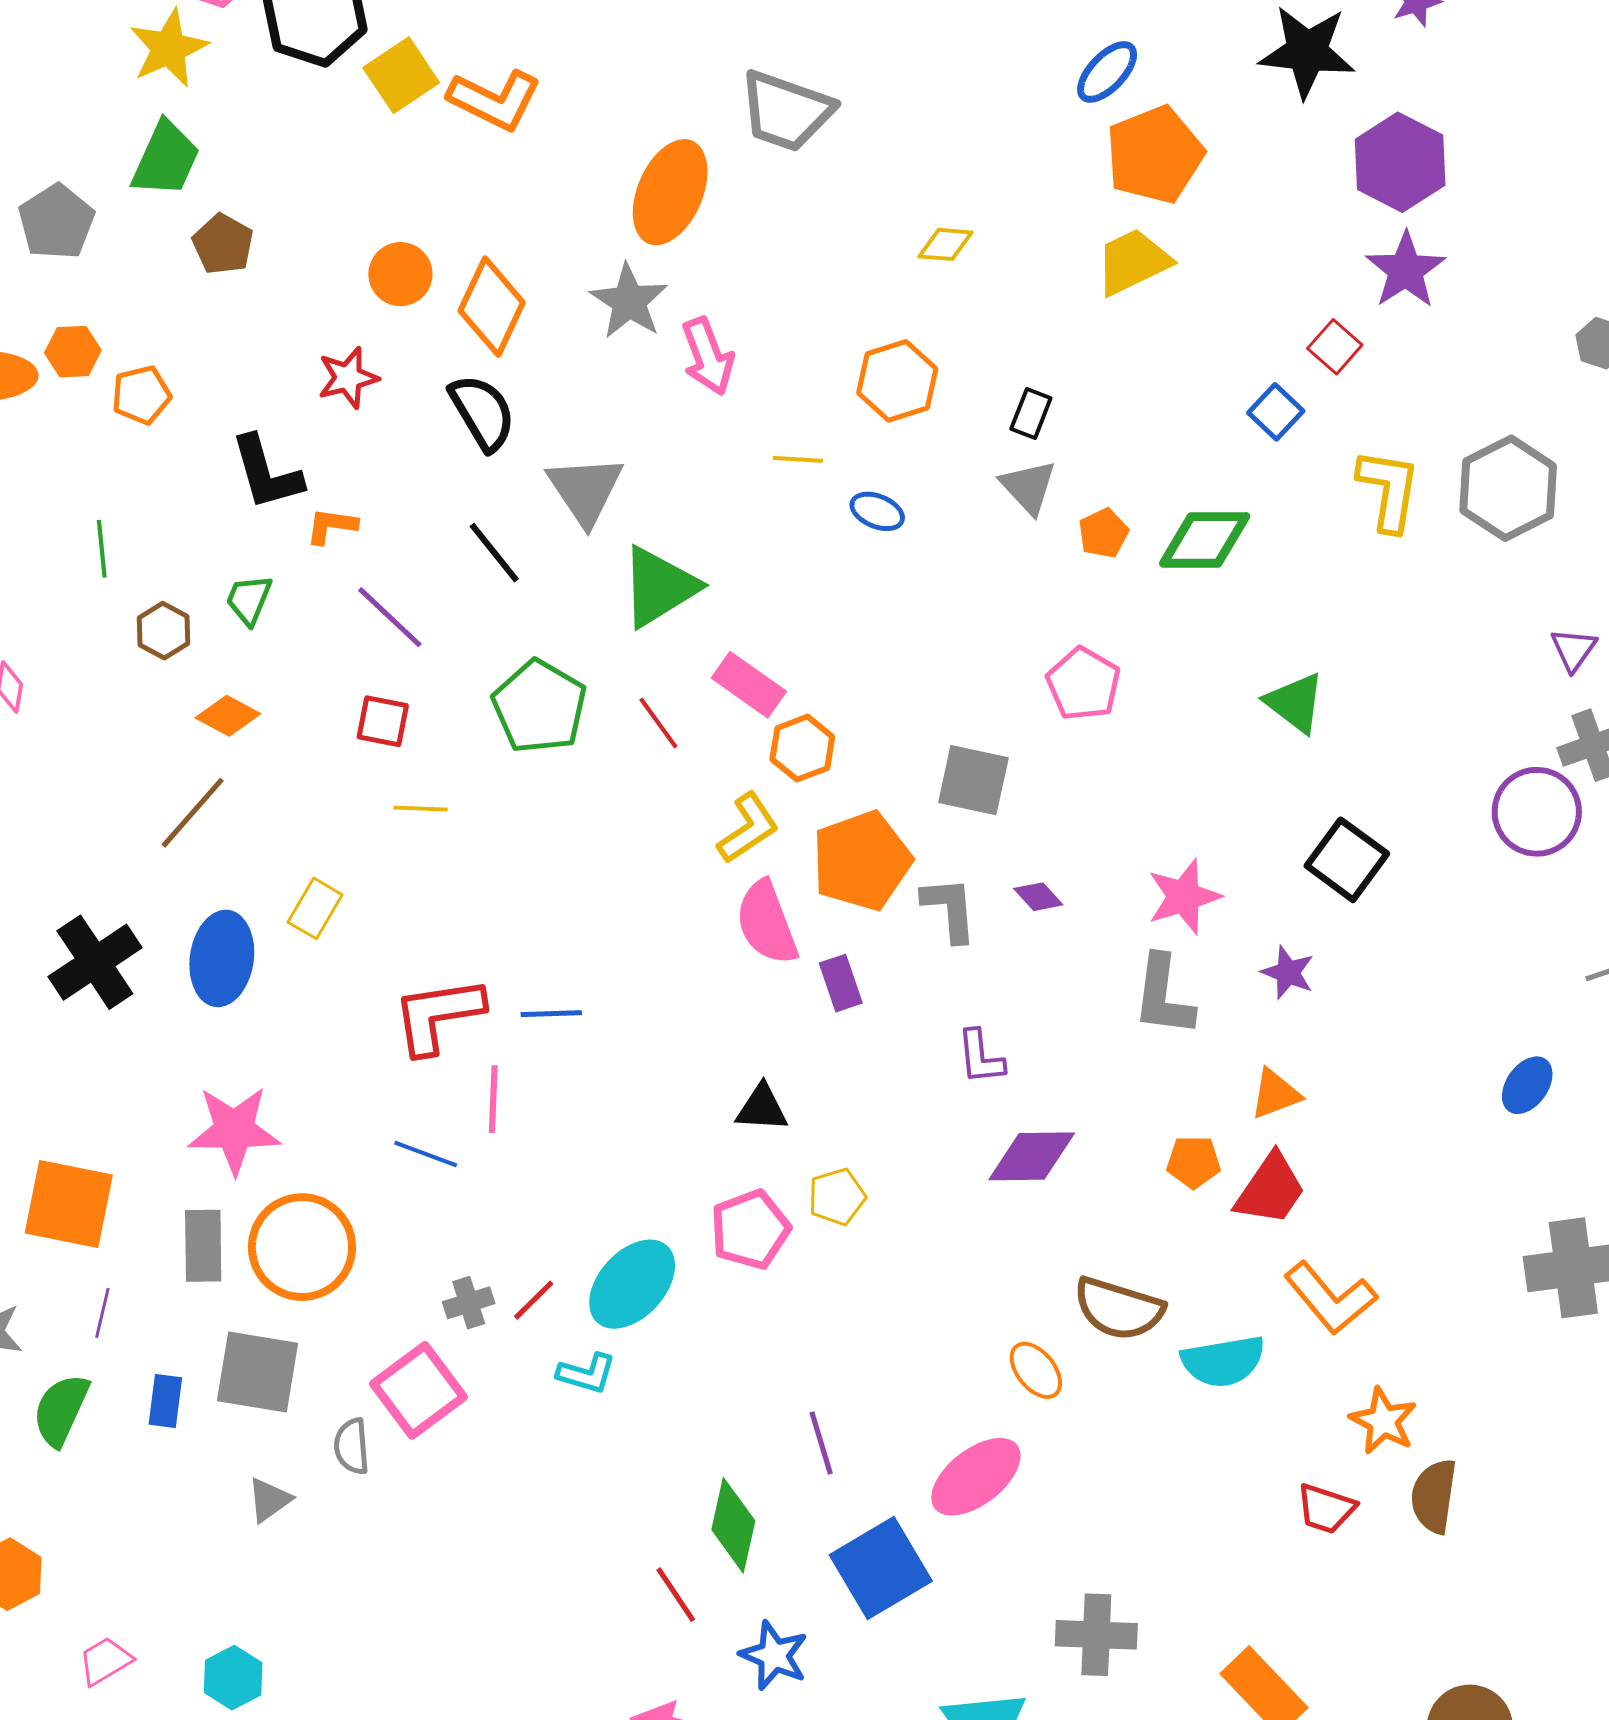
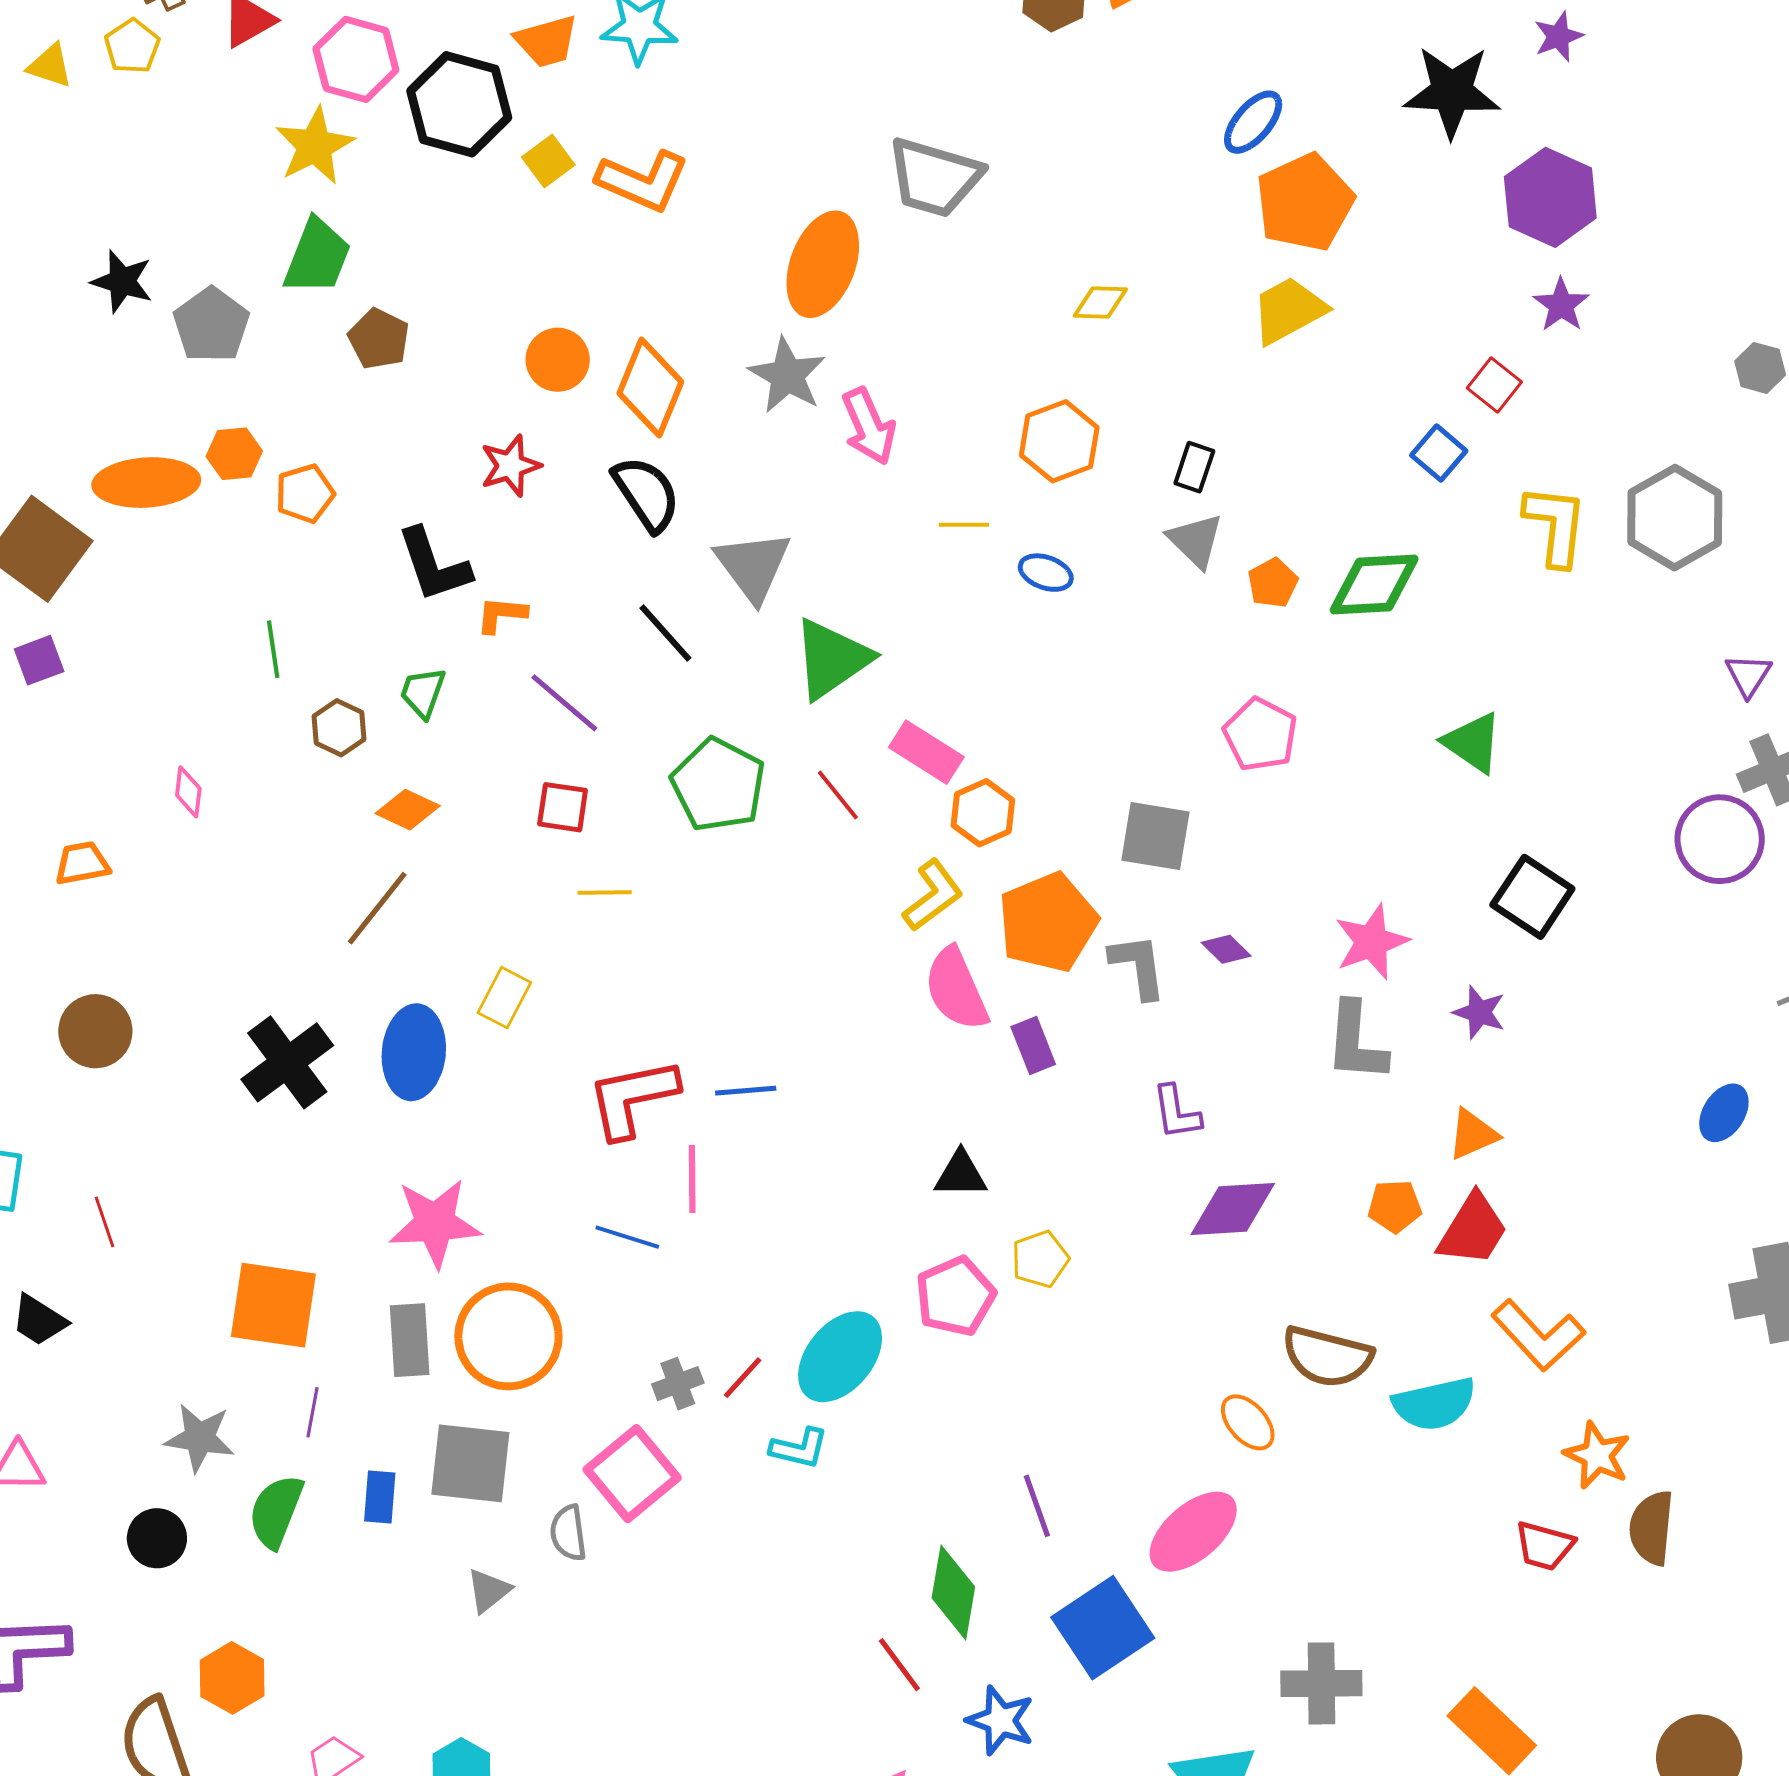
yellow square: (401, 75) -> (548, 161), size x0.7
purple star: (1406, 270) -> (1561, 305), size x0.7

